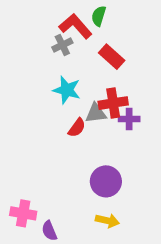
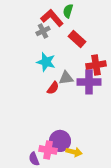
red cross: (113, 103) -> (96, 65), moved
purple cross: (129, 119) -> (89, 82), size x1.6
purple circle: (106, 181) -> (60, 141), moved
pink cross: (23, 213) -> (48, 150), moved

